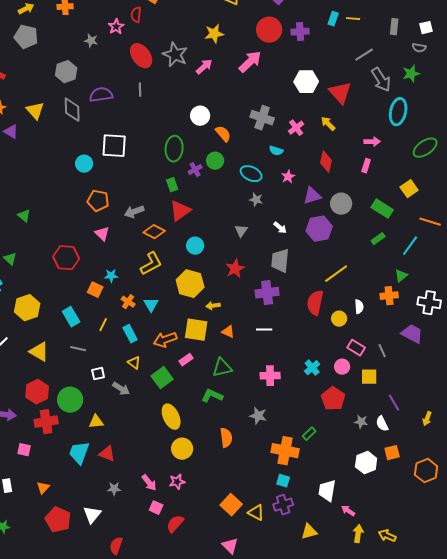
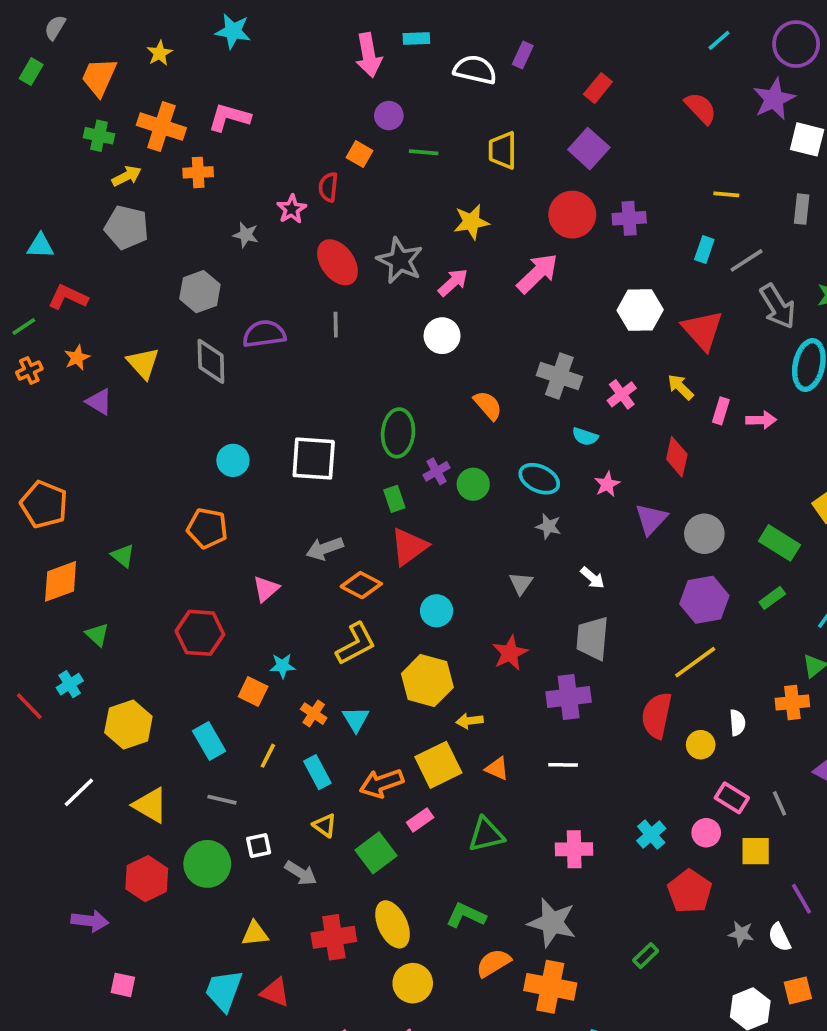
cyan rectangle: (333, 19) -> (704, 249), moved
white circle: (200, 116) -> (442, 336), moved
white square: (114, 146) -> (314, 459), moved
green circle: (215, 161) -> (473, 484), moved
pink rectangle: (366, 166) -> (721, 411), moved
purple triangle: (312, 196) -> (651, 519), turned -30
orange pentagon: (98, 201) -> (207, 528), moved
purple hexagon: (319, 229) -> (704, 600), moved
pink triangle: (102, 234) -> (266, 589), turned 35
yellow square: (196, 330) -> (438, 765), turned -35
green L-shape: (212, 396) -> (466, 915), moved
green circle: (70, 400) -> (207, 864), moved
gray star: (258, 416) -> (552, 923), size x1.5
red cross: (46, 422) -> (334, 937), moved
orange semicircle: (226, 438) -> (493, 963), turned -114
orange cross: (285, 451) -> (550, 987), moved

